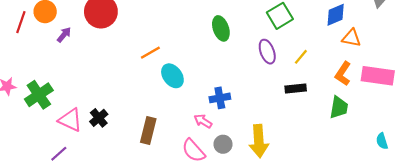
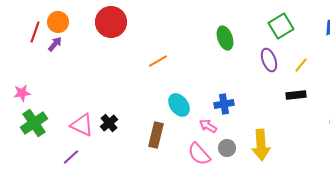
purple arrow: (64, 35) -> (55, 44), moved
cyan ellipse: (172, 76) -> (179, 105), moved
green cross: (39, 95) -> (34, 123), moved

